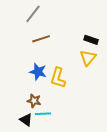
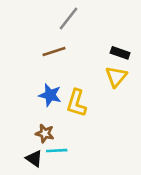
gray line: (33, 14) -> (69, 18), moved

